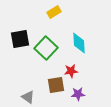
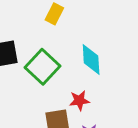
yellow rectangle: (54, 12) -> (54, 14), turned -32

